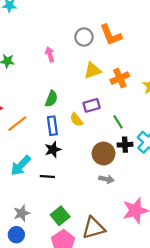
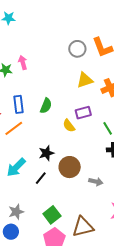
pink arrow: (50, 54) -> (23, 62), moved
blue rectangle: (52, 126) -> (18, 104), moved
brown circle: (104, 153) -> (70, 167), moved
black line: (47, 177) -> (41, 178), turned -56

